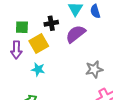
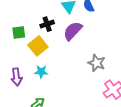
purple arrow: (16, 50) -> (16, 77), moved
gray star: (94, 69) -> (97, 63), turned -30

